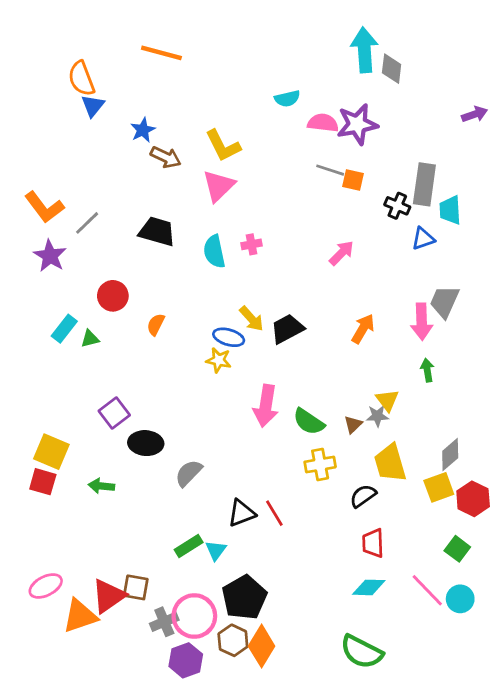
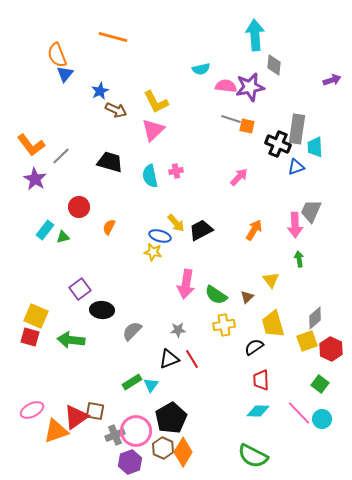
gray diamond: (392, 69) -> (274, 65), moved
black cross: (397, 206) -> (278, 144), size x1.4
gray star: (377, 416) -> (178, 330), moved
green arrow: (101, 486) -> (71, 340), size x1.5

